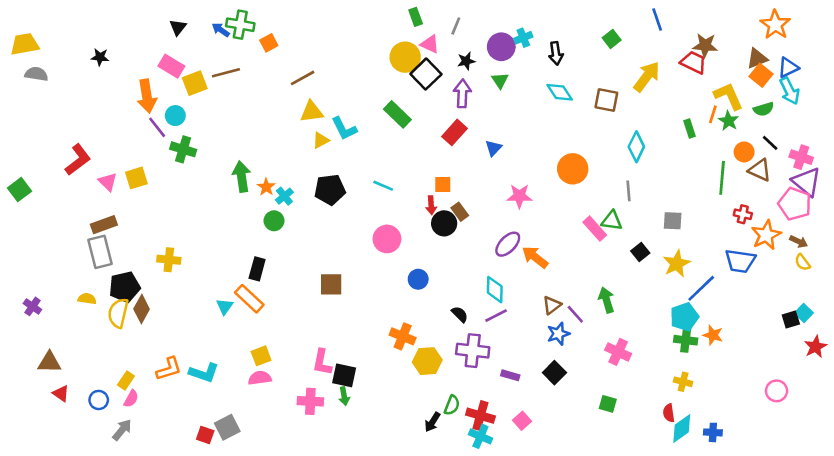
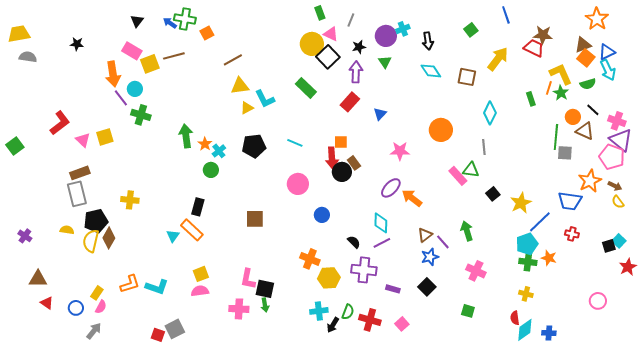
red arrow: (431, 205) -> (332, 158), size x1.5
red cross: (743, 214) -> (572, 234), moved
gray square: (673, 221) -> (565, 153), moved
cyan cross: (480, 436) -> (319, 311), moved, turned -30

